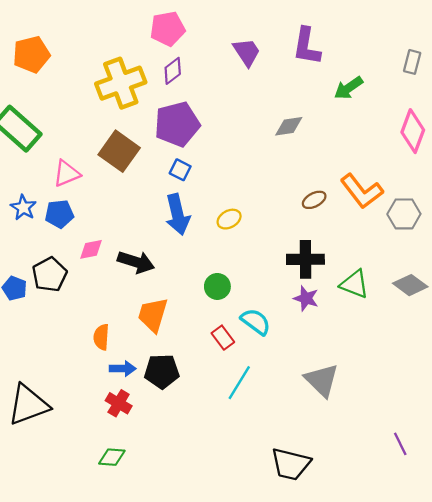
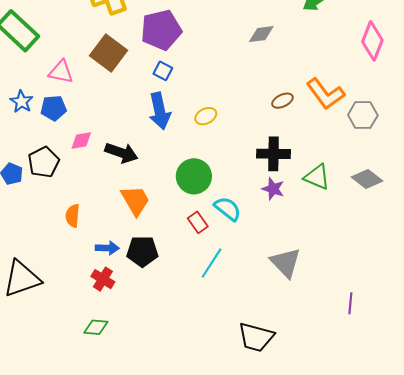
pink triangle: (67, 173) -> (61, 72), turned 32
green circle: (217, 286) -> (194, 176), size x1.5
orange trapezoid: (153, 315) -> (135, 200), turned 132
orange semicircle: (101, 337) -> (73, 216), moved
purple line: (400, 444) -> (350, 303), moved, turned 30

